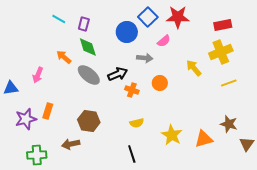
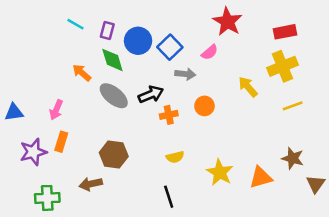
blue square: (148, 17) -> (170, 47), moved
red star: (178, 17) -> (227, 22), turned 30
blue circle: (127, 32) -> (138, 41), moved
pink arrow: (38, 75) -> (56, 110), moved
orange cross: (132, 90) -> (169, 115), turned -32

